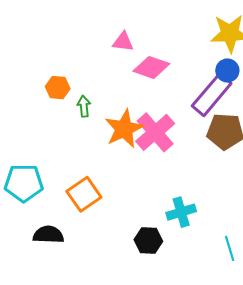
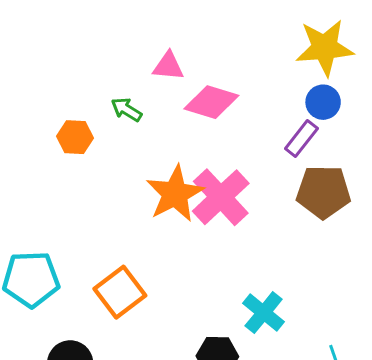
purple rectangle: (212, 95) -> (301, 139), size x0.6
green arrow: (84, 106) -> (126, 110), moved, turned -50
cyan cross: (181, 212) -> (264, 313), turned -32

